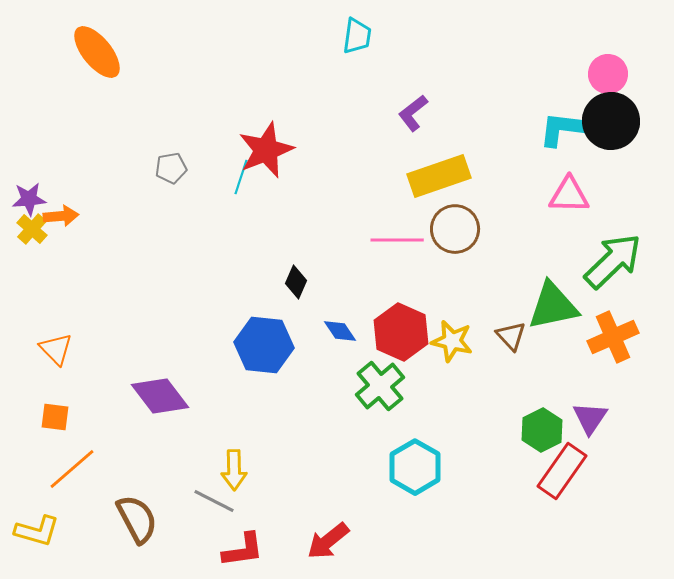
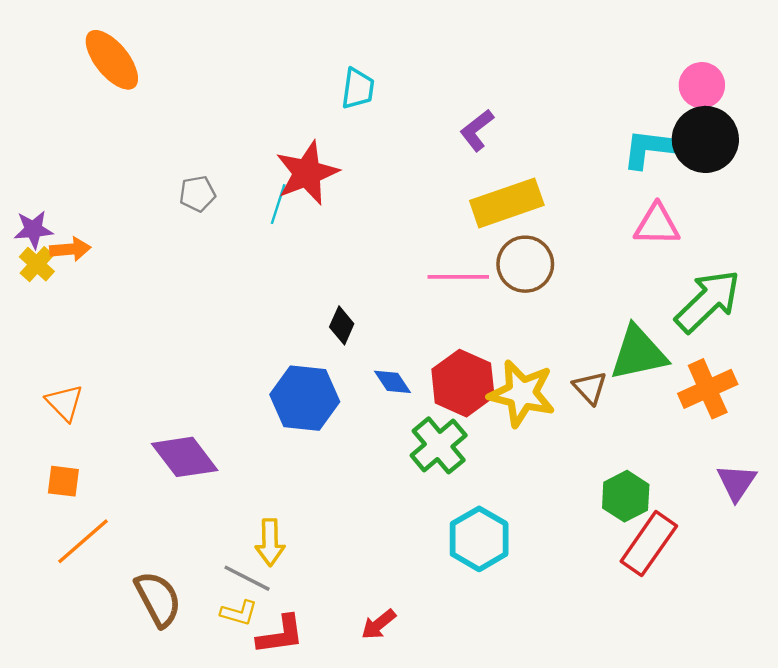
cyan trapezoid: (357, 36) -> (358, 89), moved
yellow star: (452, 341) -> (522, 393), size x1.4
purple triangle: (590, 418) -> (737, 482), moved
yellow L-shape: (37, 531) -> (239, 613), moved, size x0.7
red arrow: (328, 541) -> (379, 624), size x0.7

